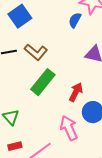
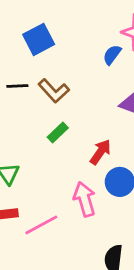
green rectangle: (43, 82) -> (58, 132), size x0.6

